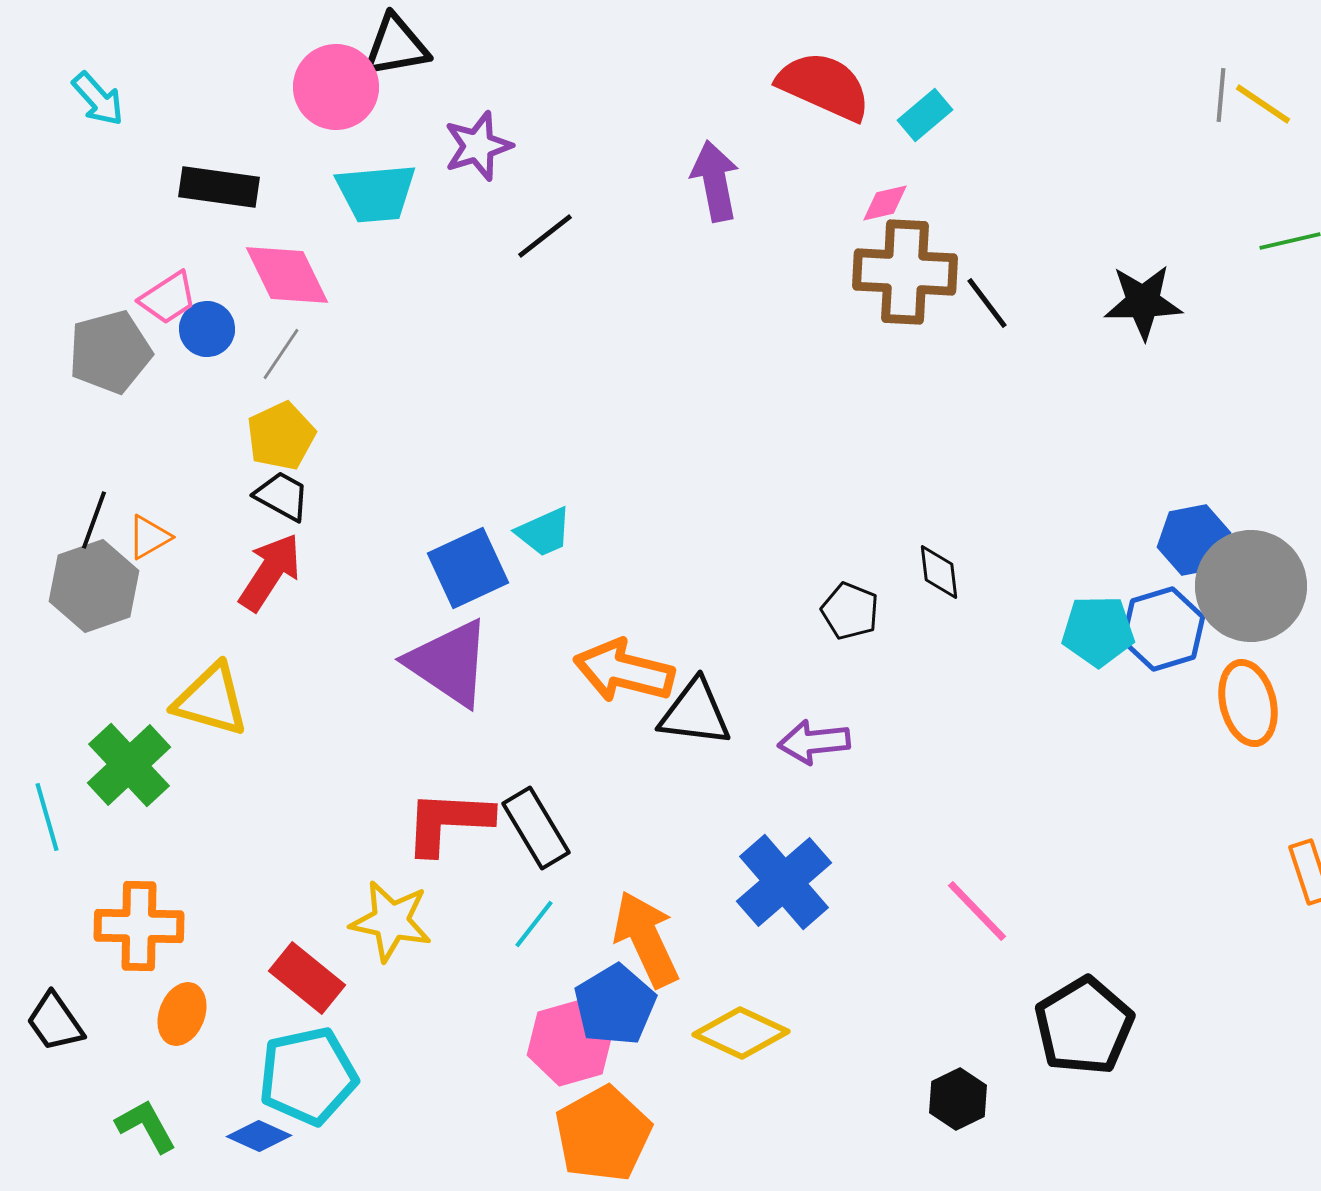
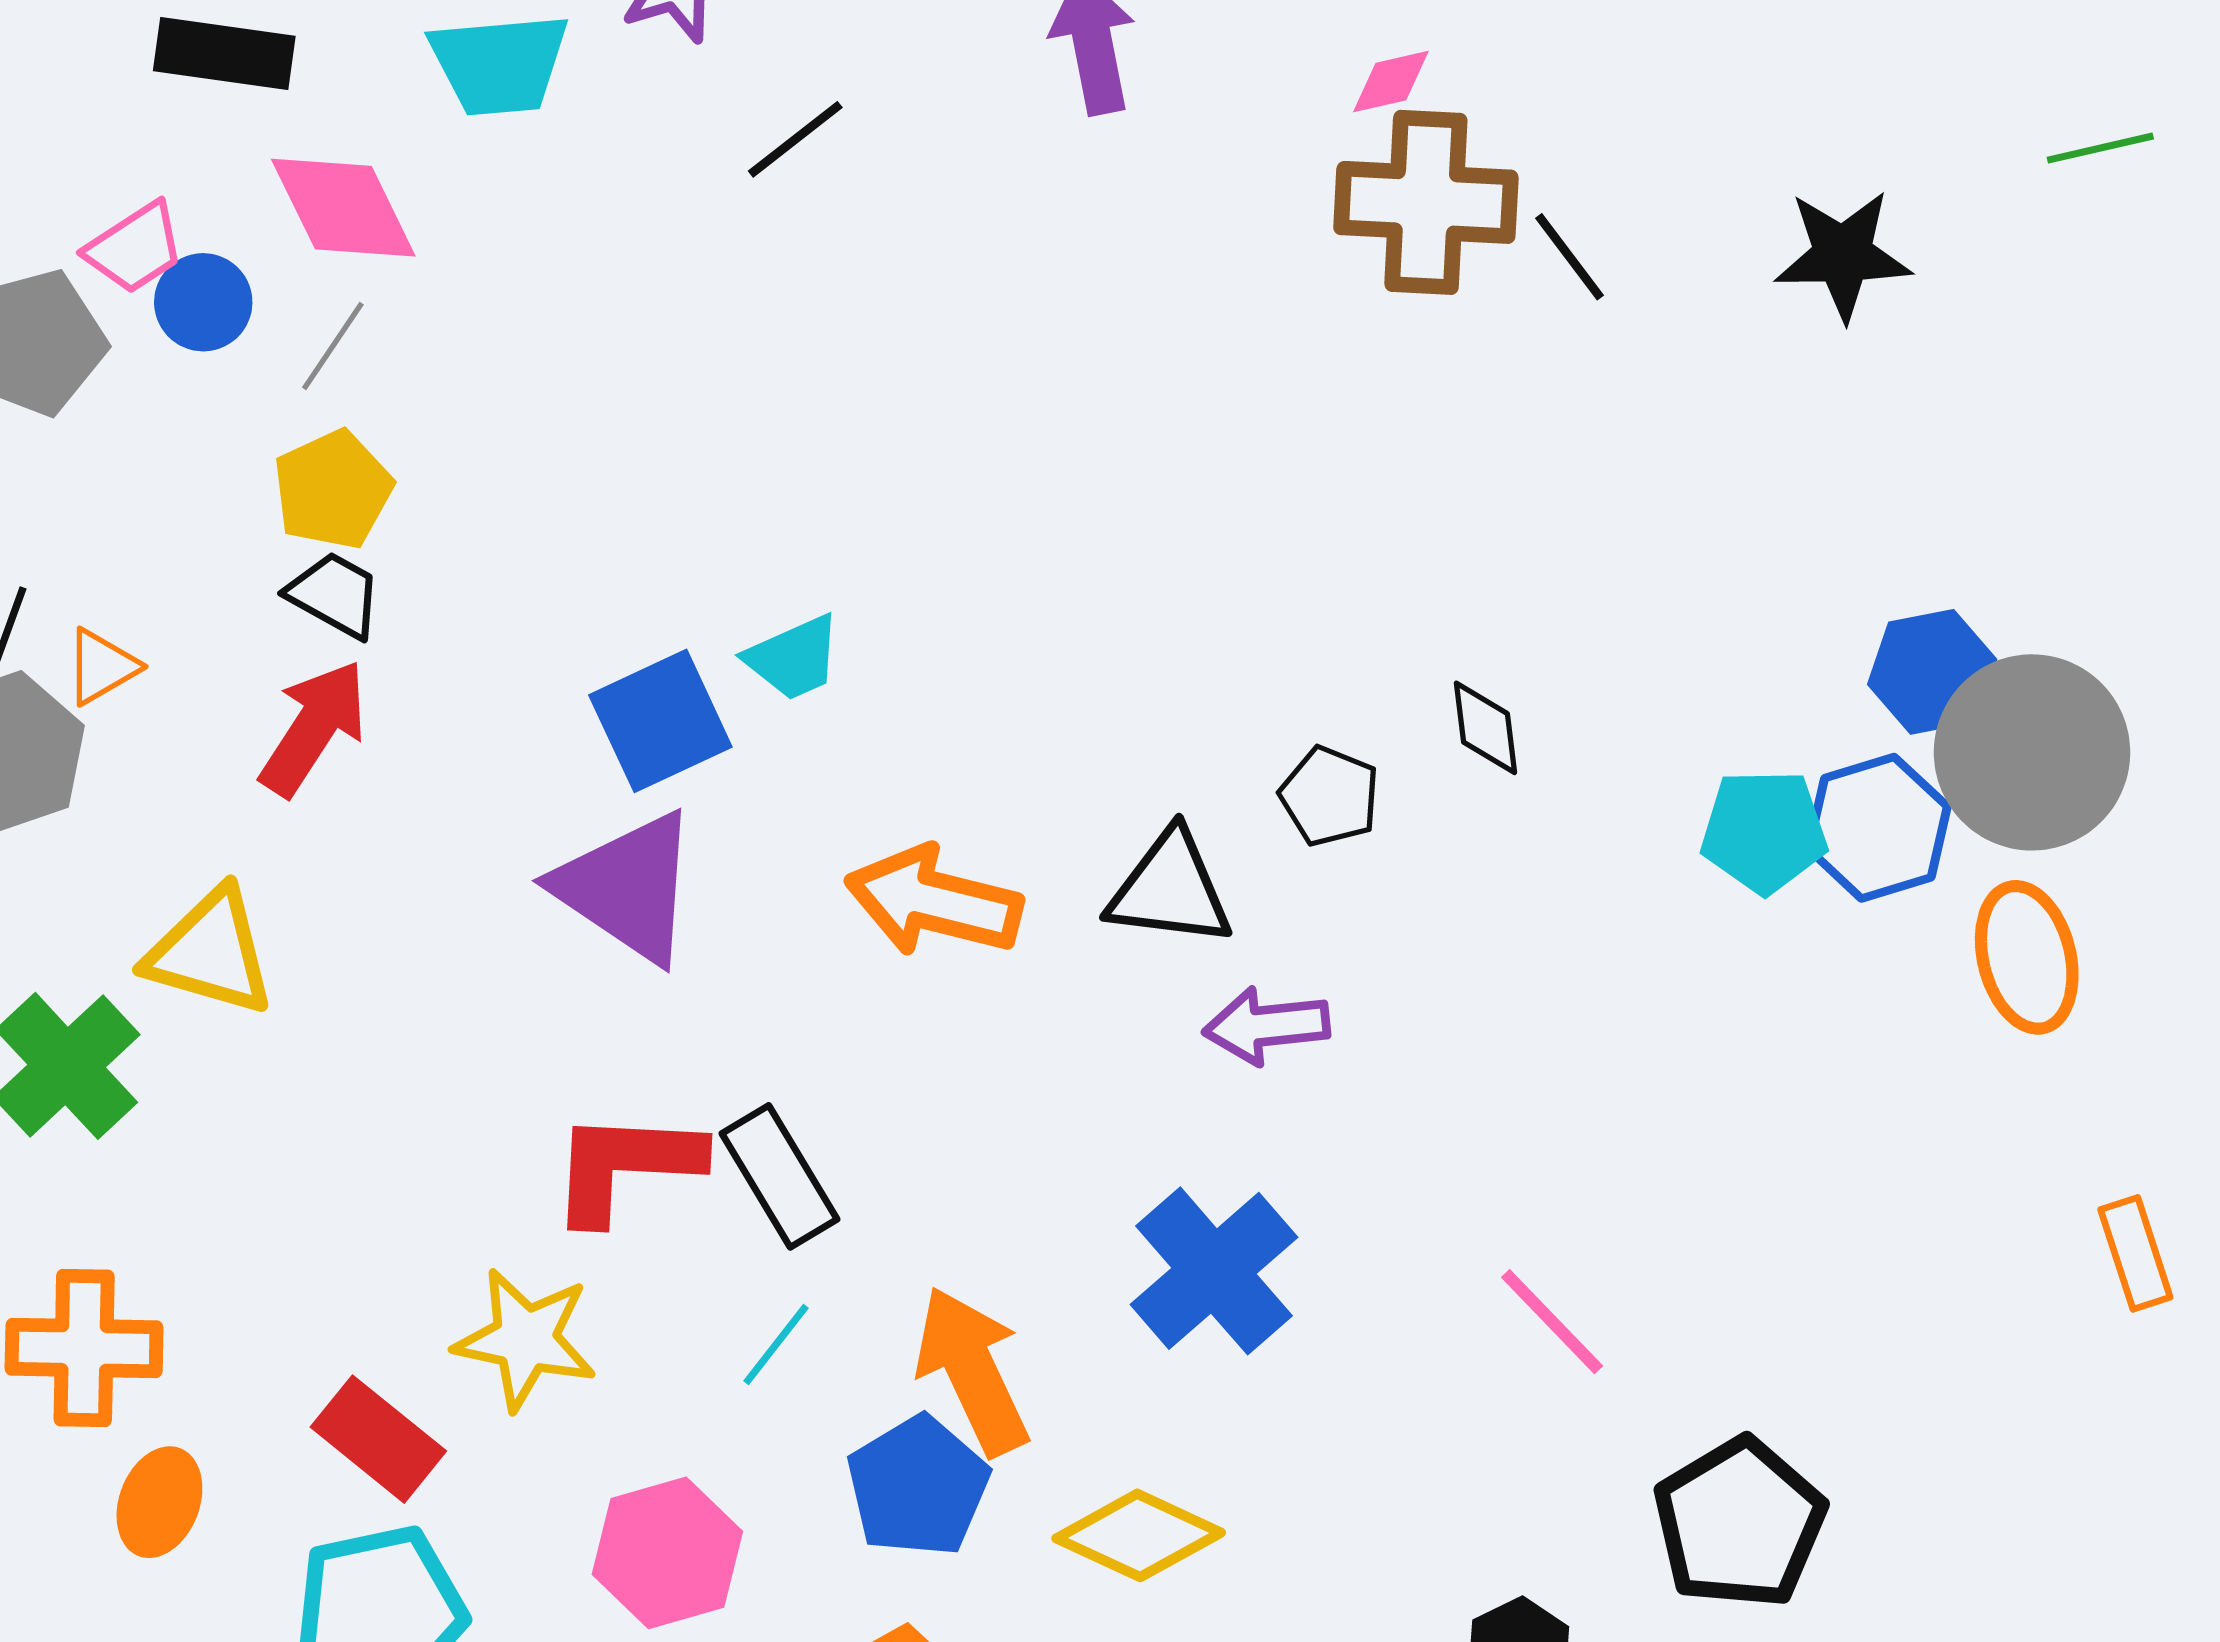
black triangle: (695, 713) -> (1170, 889), moved
pink hexagon: (570, 1043) -> (667, 1553), moved

